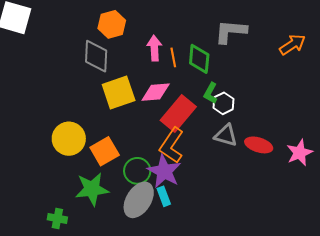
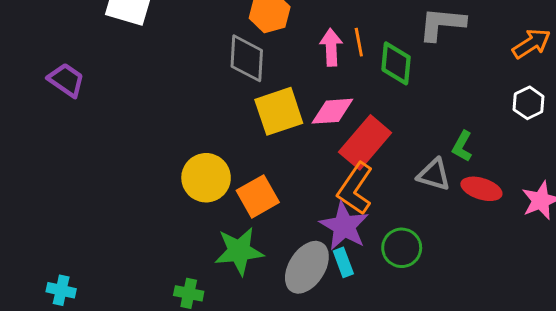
orange line: (173, 57) -> (359, 42), moved
green L-shape: (211, 93) -> (462, 146), moved
white hexagon: (223, 103) -> (529, 103), moved
green circle: (137, 171) -> (402, 248), moved

